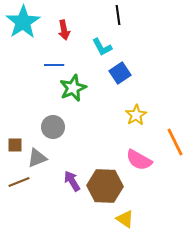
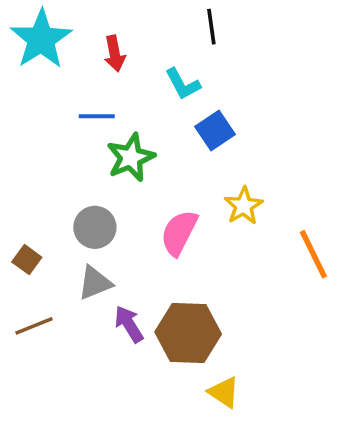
brown square: (15, 145) -> (27, 260), turned 35
gray triangle: (37, 158) -> (95, 283), moved
pink semicircle: (139, 160) -> (179, 233), moved, turned 88

